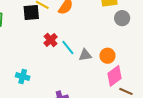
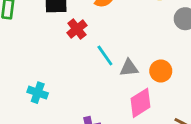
red cross: (51, 40) -> (77, 29), moved
pink diamond: (115, 76) -> (140, 103), moved

